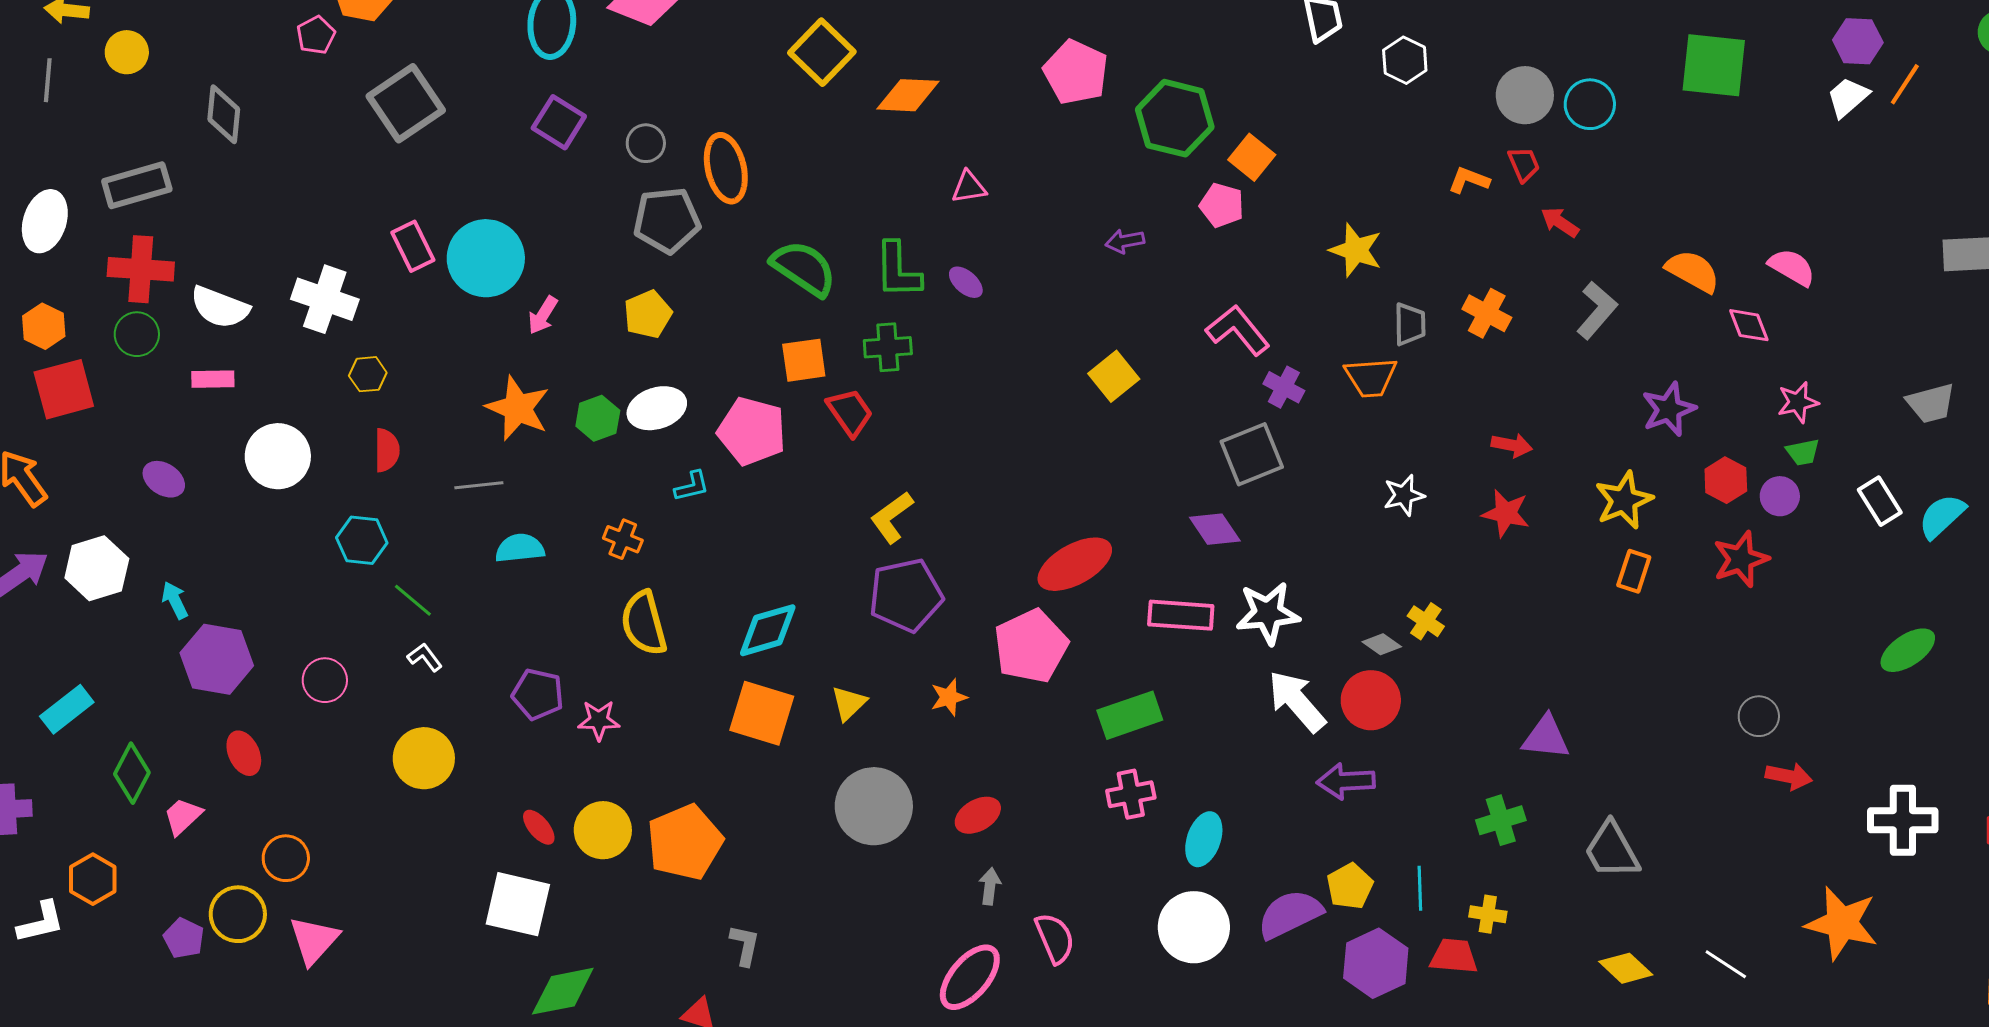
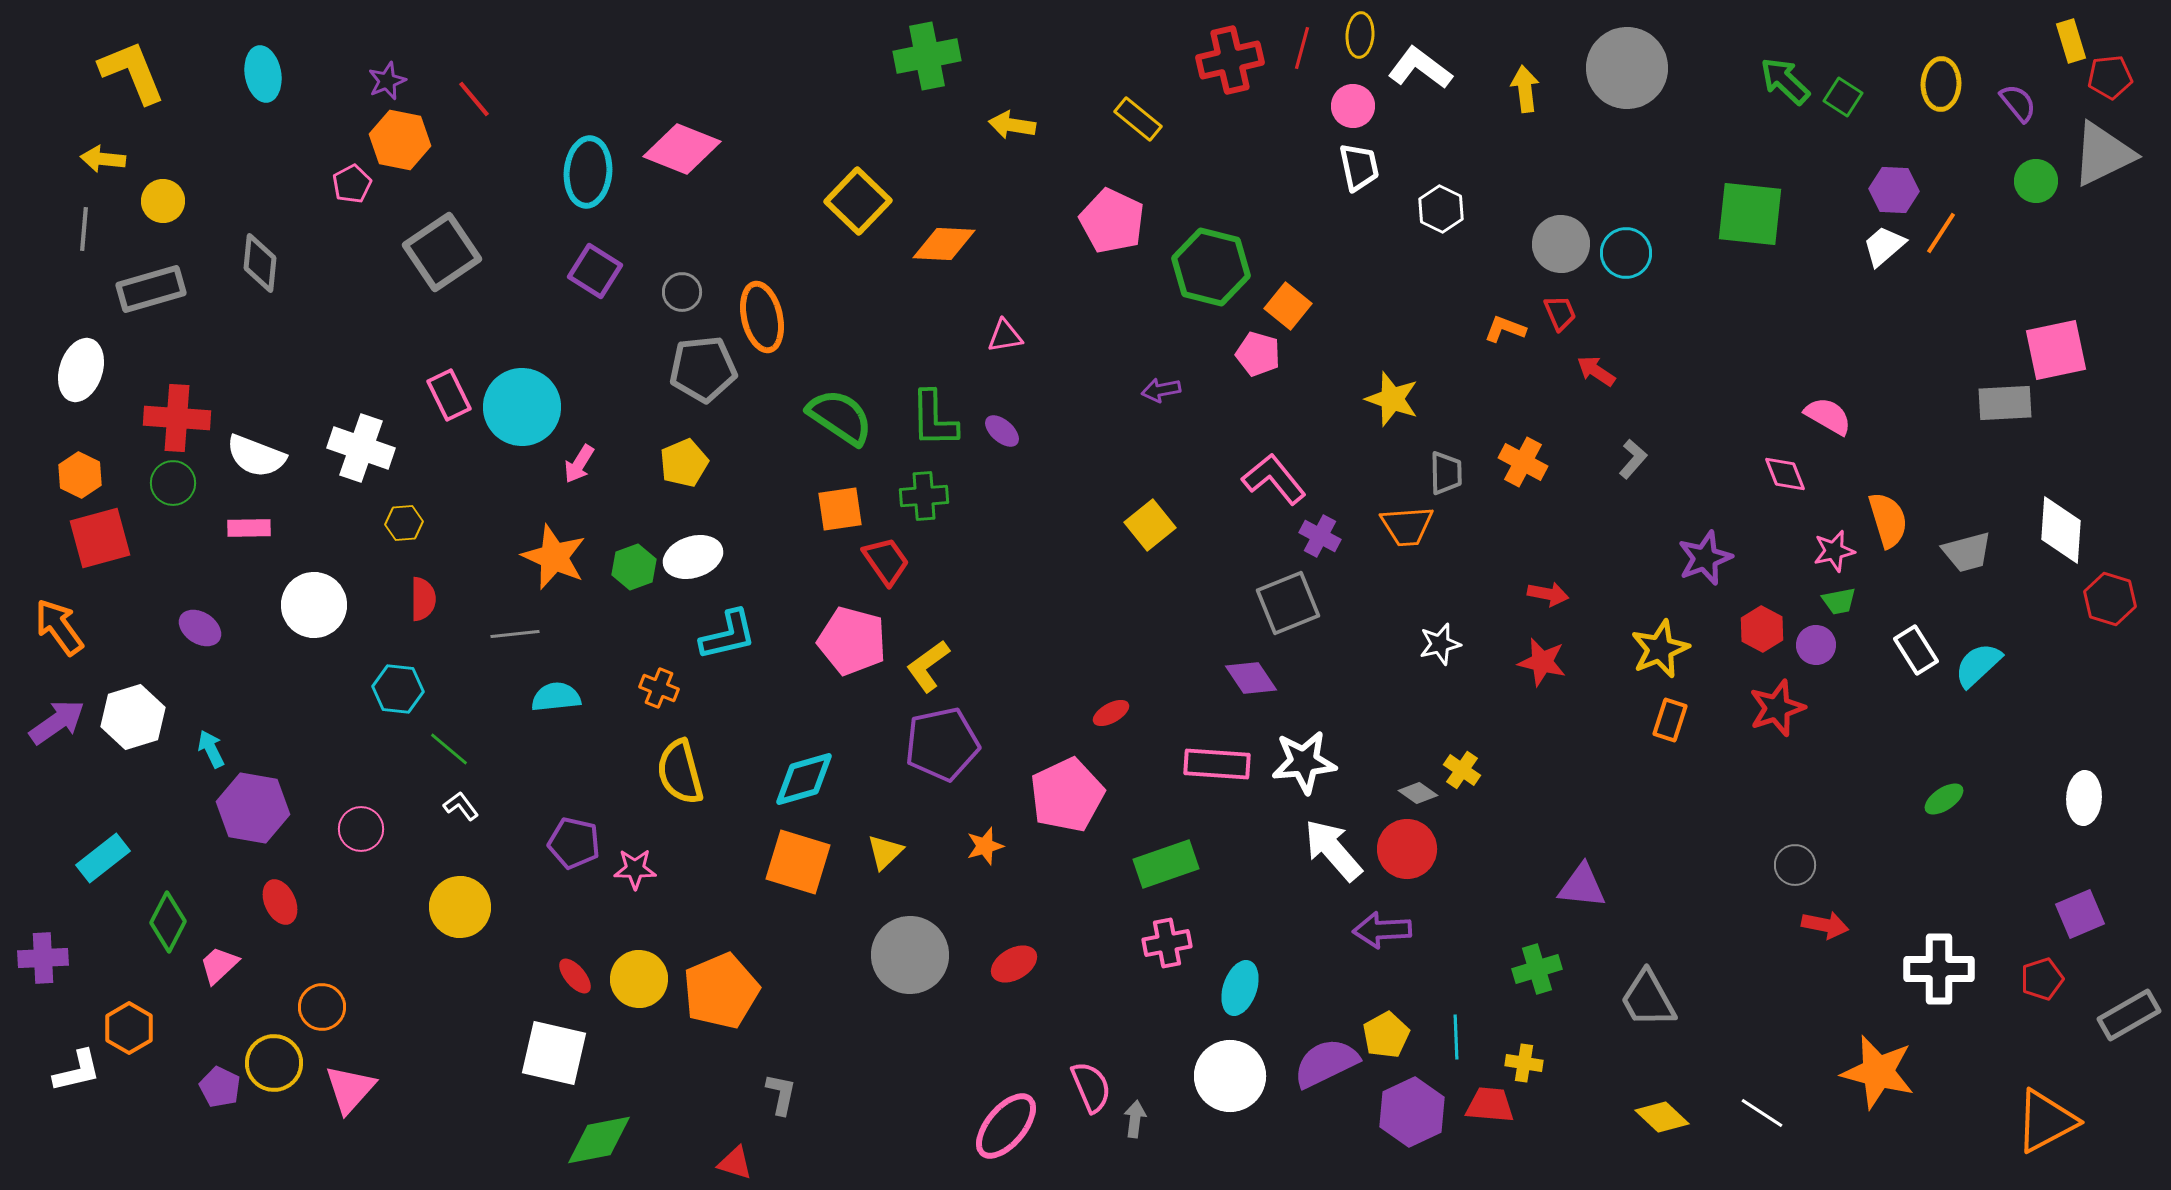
gray rectangle: (137, 185) -> (151, 289), moved
orange semicircle: (1693, 271) -> (1888, 520), moved, turned 44
gray L-shape: (1597, 310) -> (1633, 459), size x0.7
pink pentagon: (752, 431) -> (852, 641), moved
cyan L-shape: (692, 486) -> (728, 635), size x1.6
red ellipse: (1075, 564) -> (1111, 713), size x0.5
green ellipse: (1908, 650) -> (1944, 799), size x0.7
gray arrow: (990, 886) -> (1135, 1119), moved

